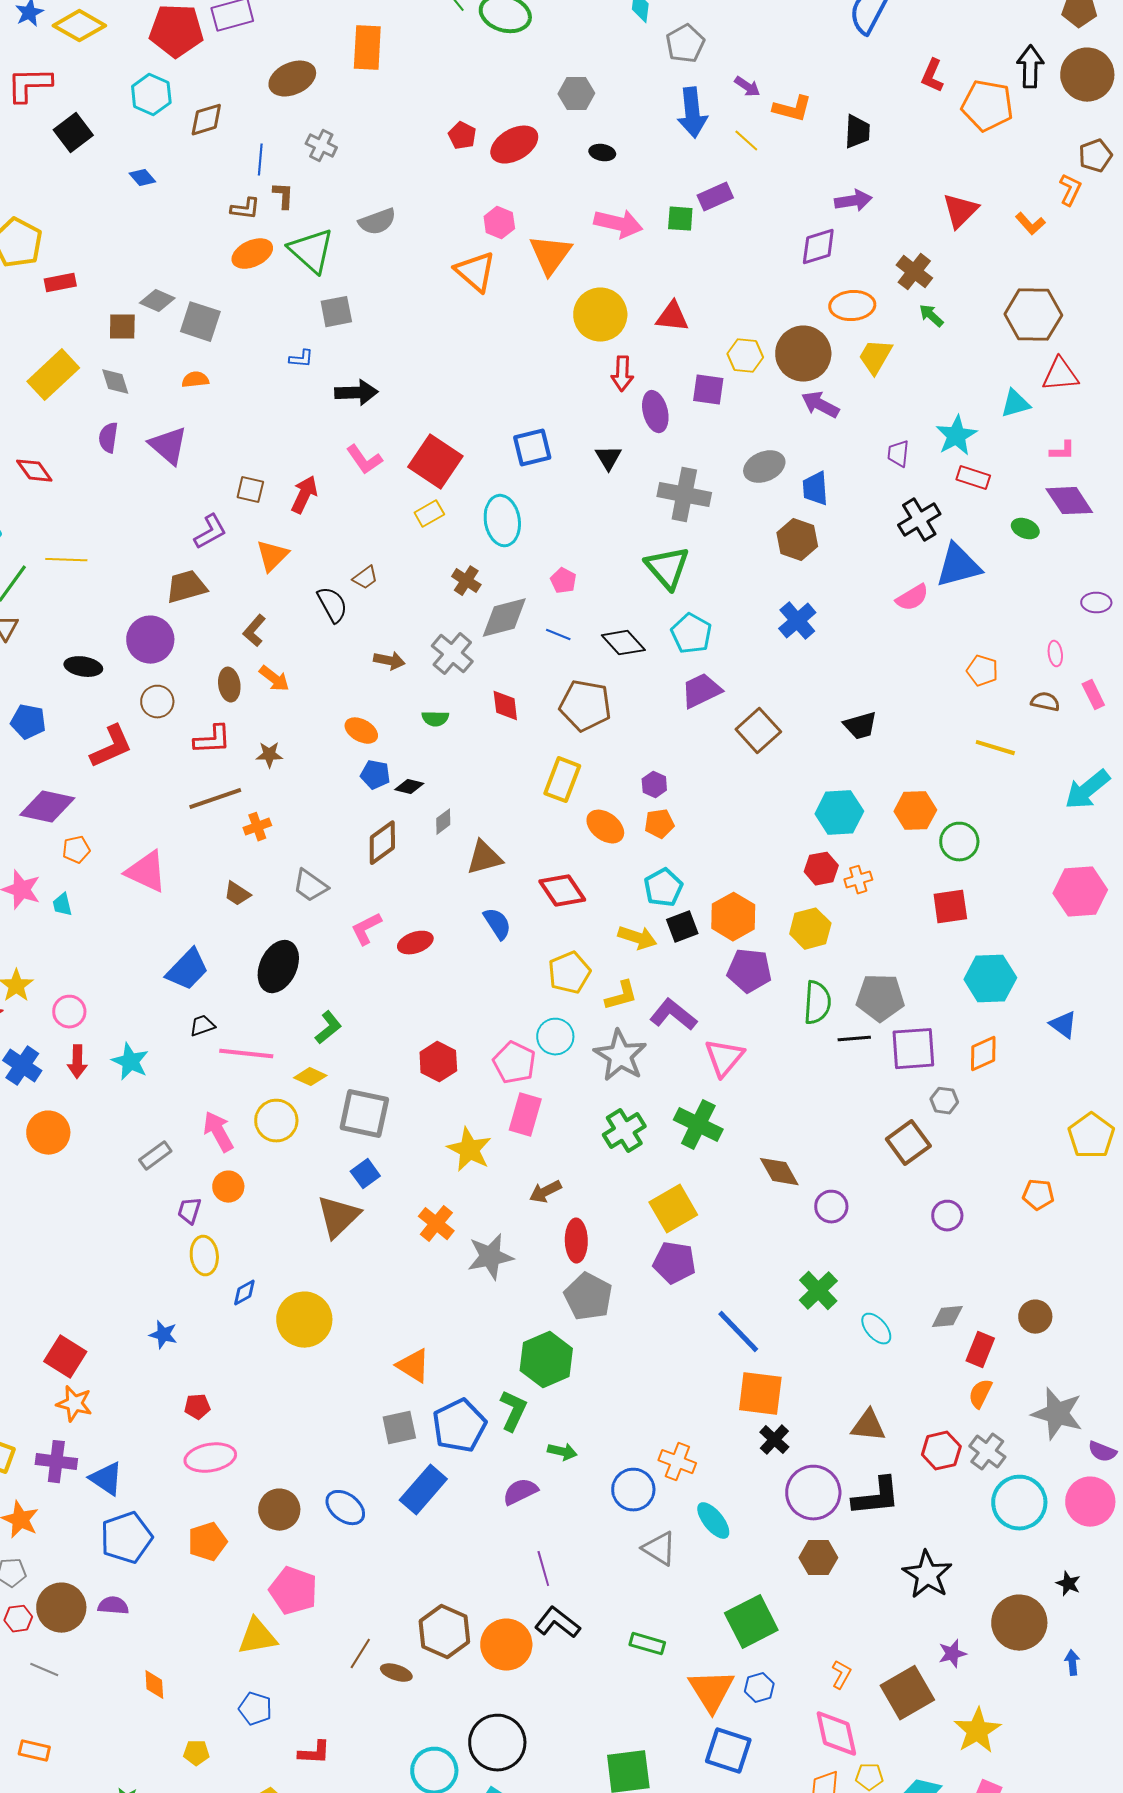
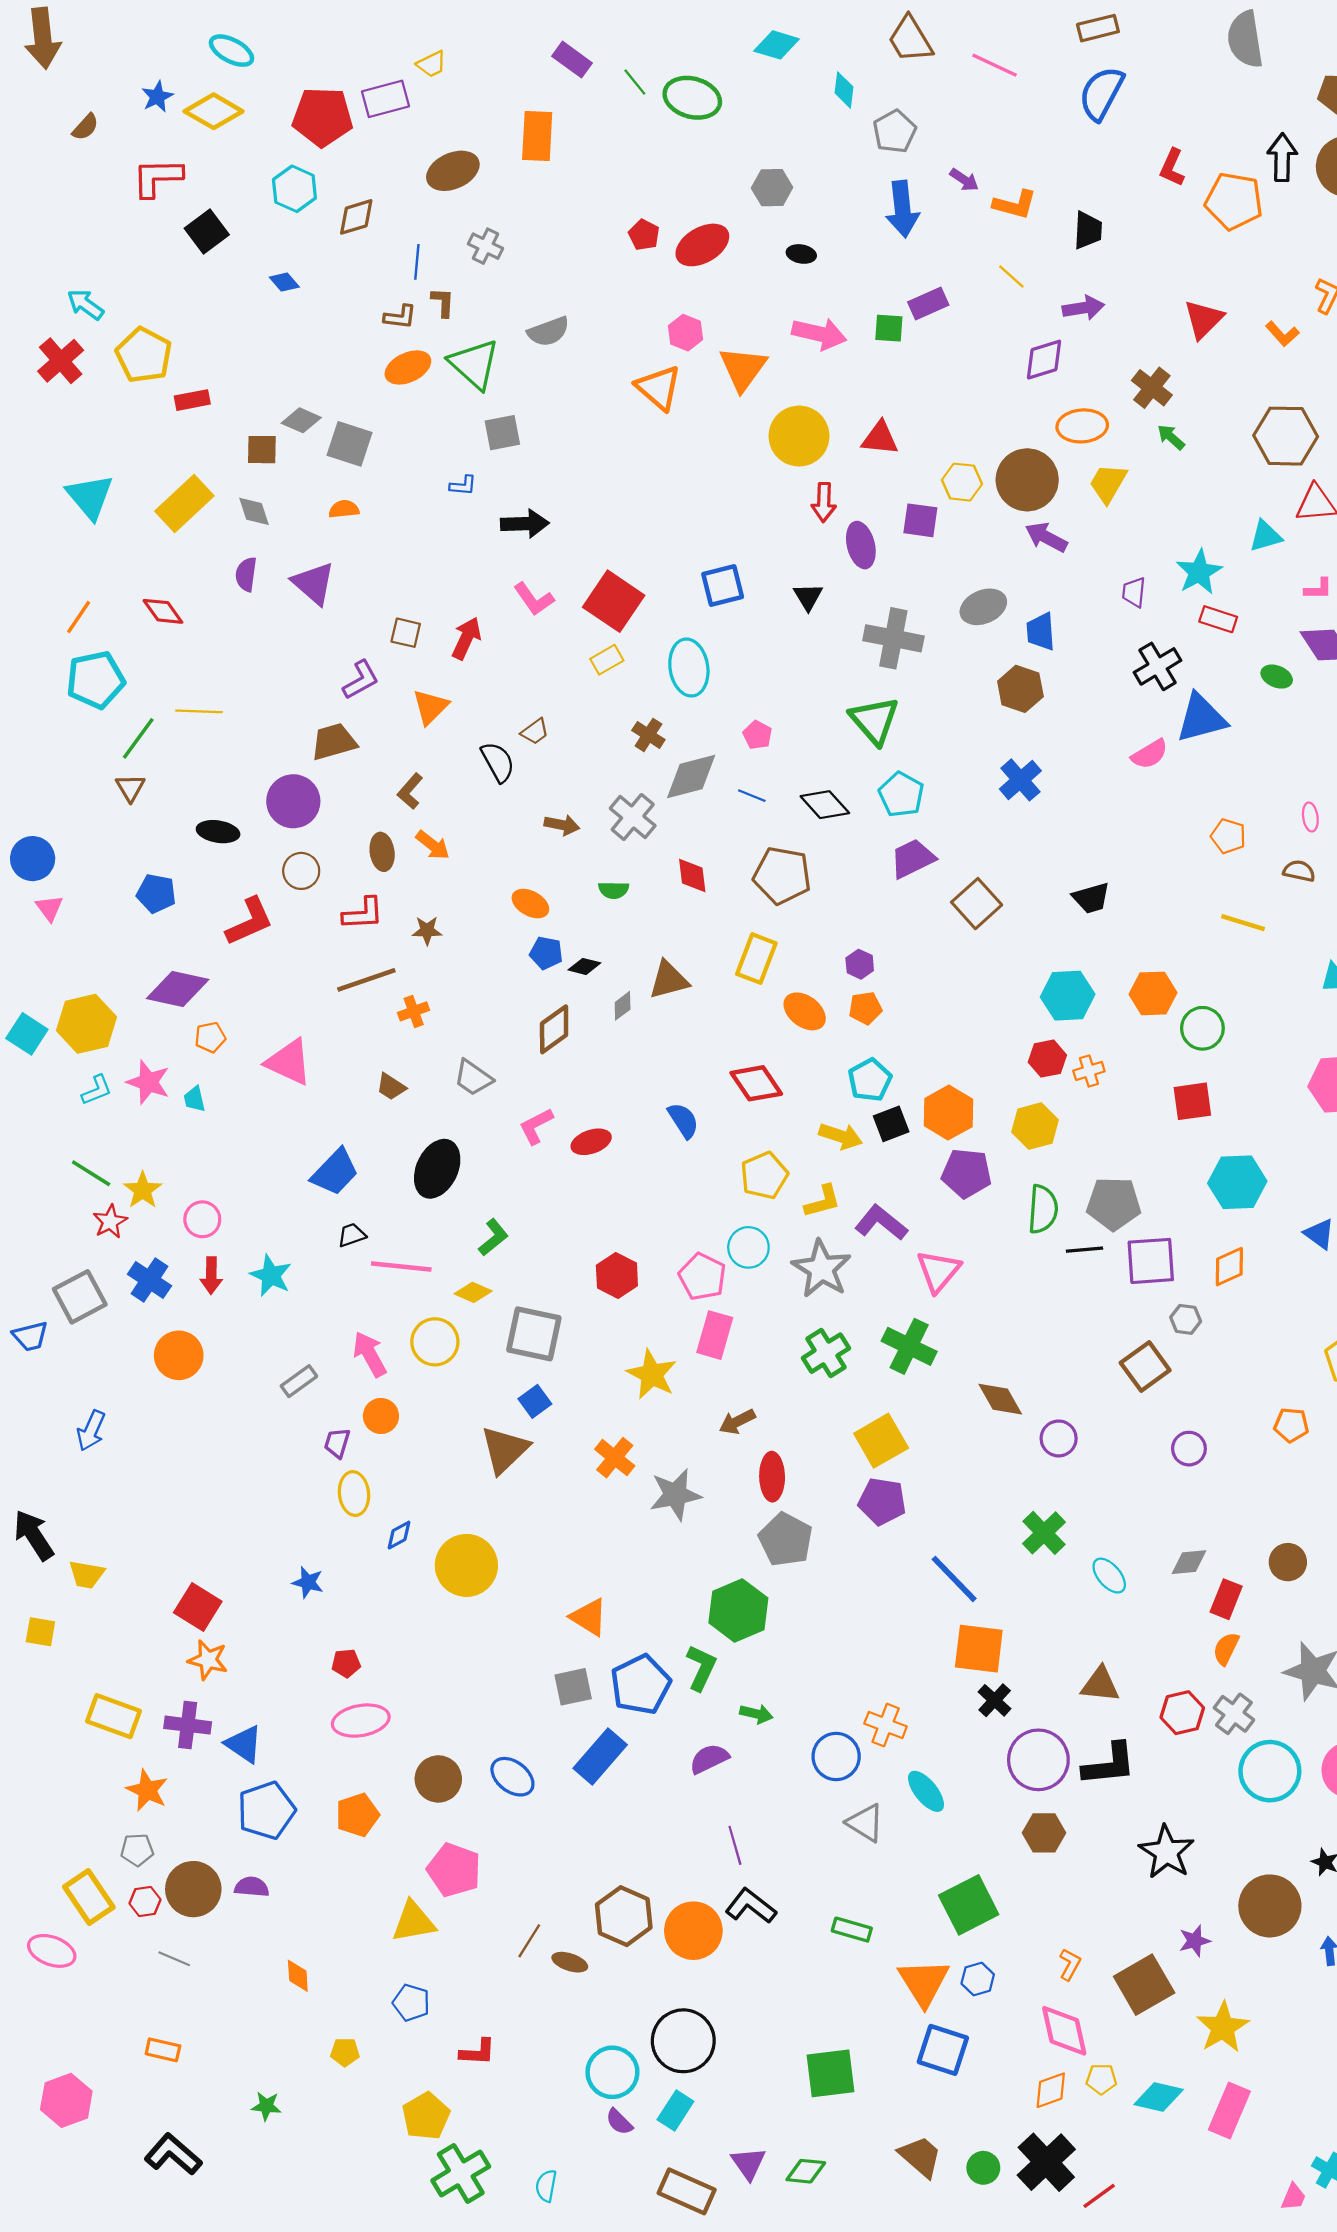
yellow line: (746, 141) -> (1011, 276), moved
brown triangle: (484, 858) -> (669, 980), moved

